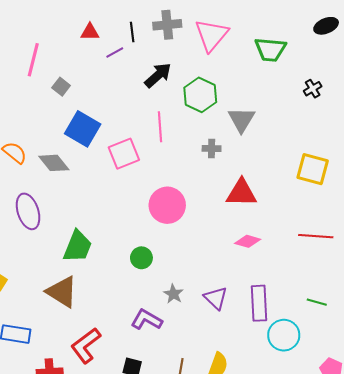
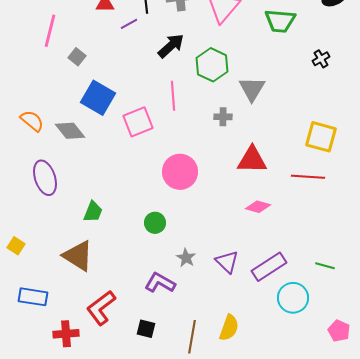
red line: (316, 236) -> (308, 177), moved
green trapezoid: (78, 246) -> (93, 212), size x0.7
purple rectangle: (259, 303) -> (269, 267), turned 60

